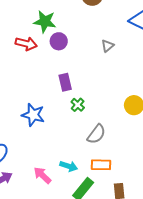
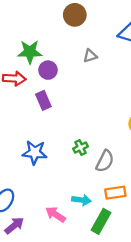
gray triangle: (108, 46) -> (90, 56), moved, turned 32
purple rectangle: (65, 82) -> (43, 100), moved
green cross: (78, 105) -> (81, 148), moved, turned 32

